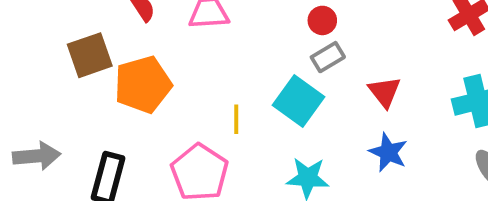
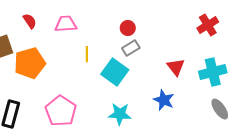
red triangle: (385, 92) -> (176, 67), moved
yellow line: (236, 119) -> (87, 54), moved

